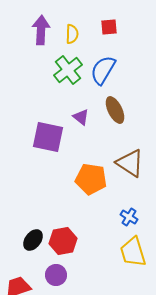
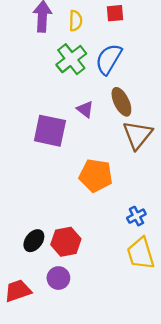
brown triangle: (130, 163) -> (137, 135), moved, turned 36
blue cross: (129, 217) -> (136, 216), turned 30

